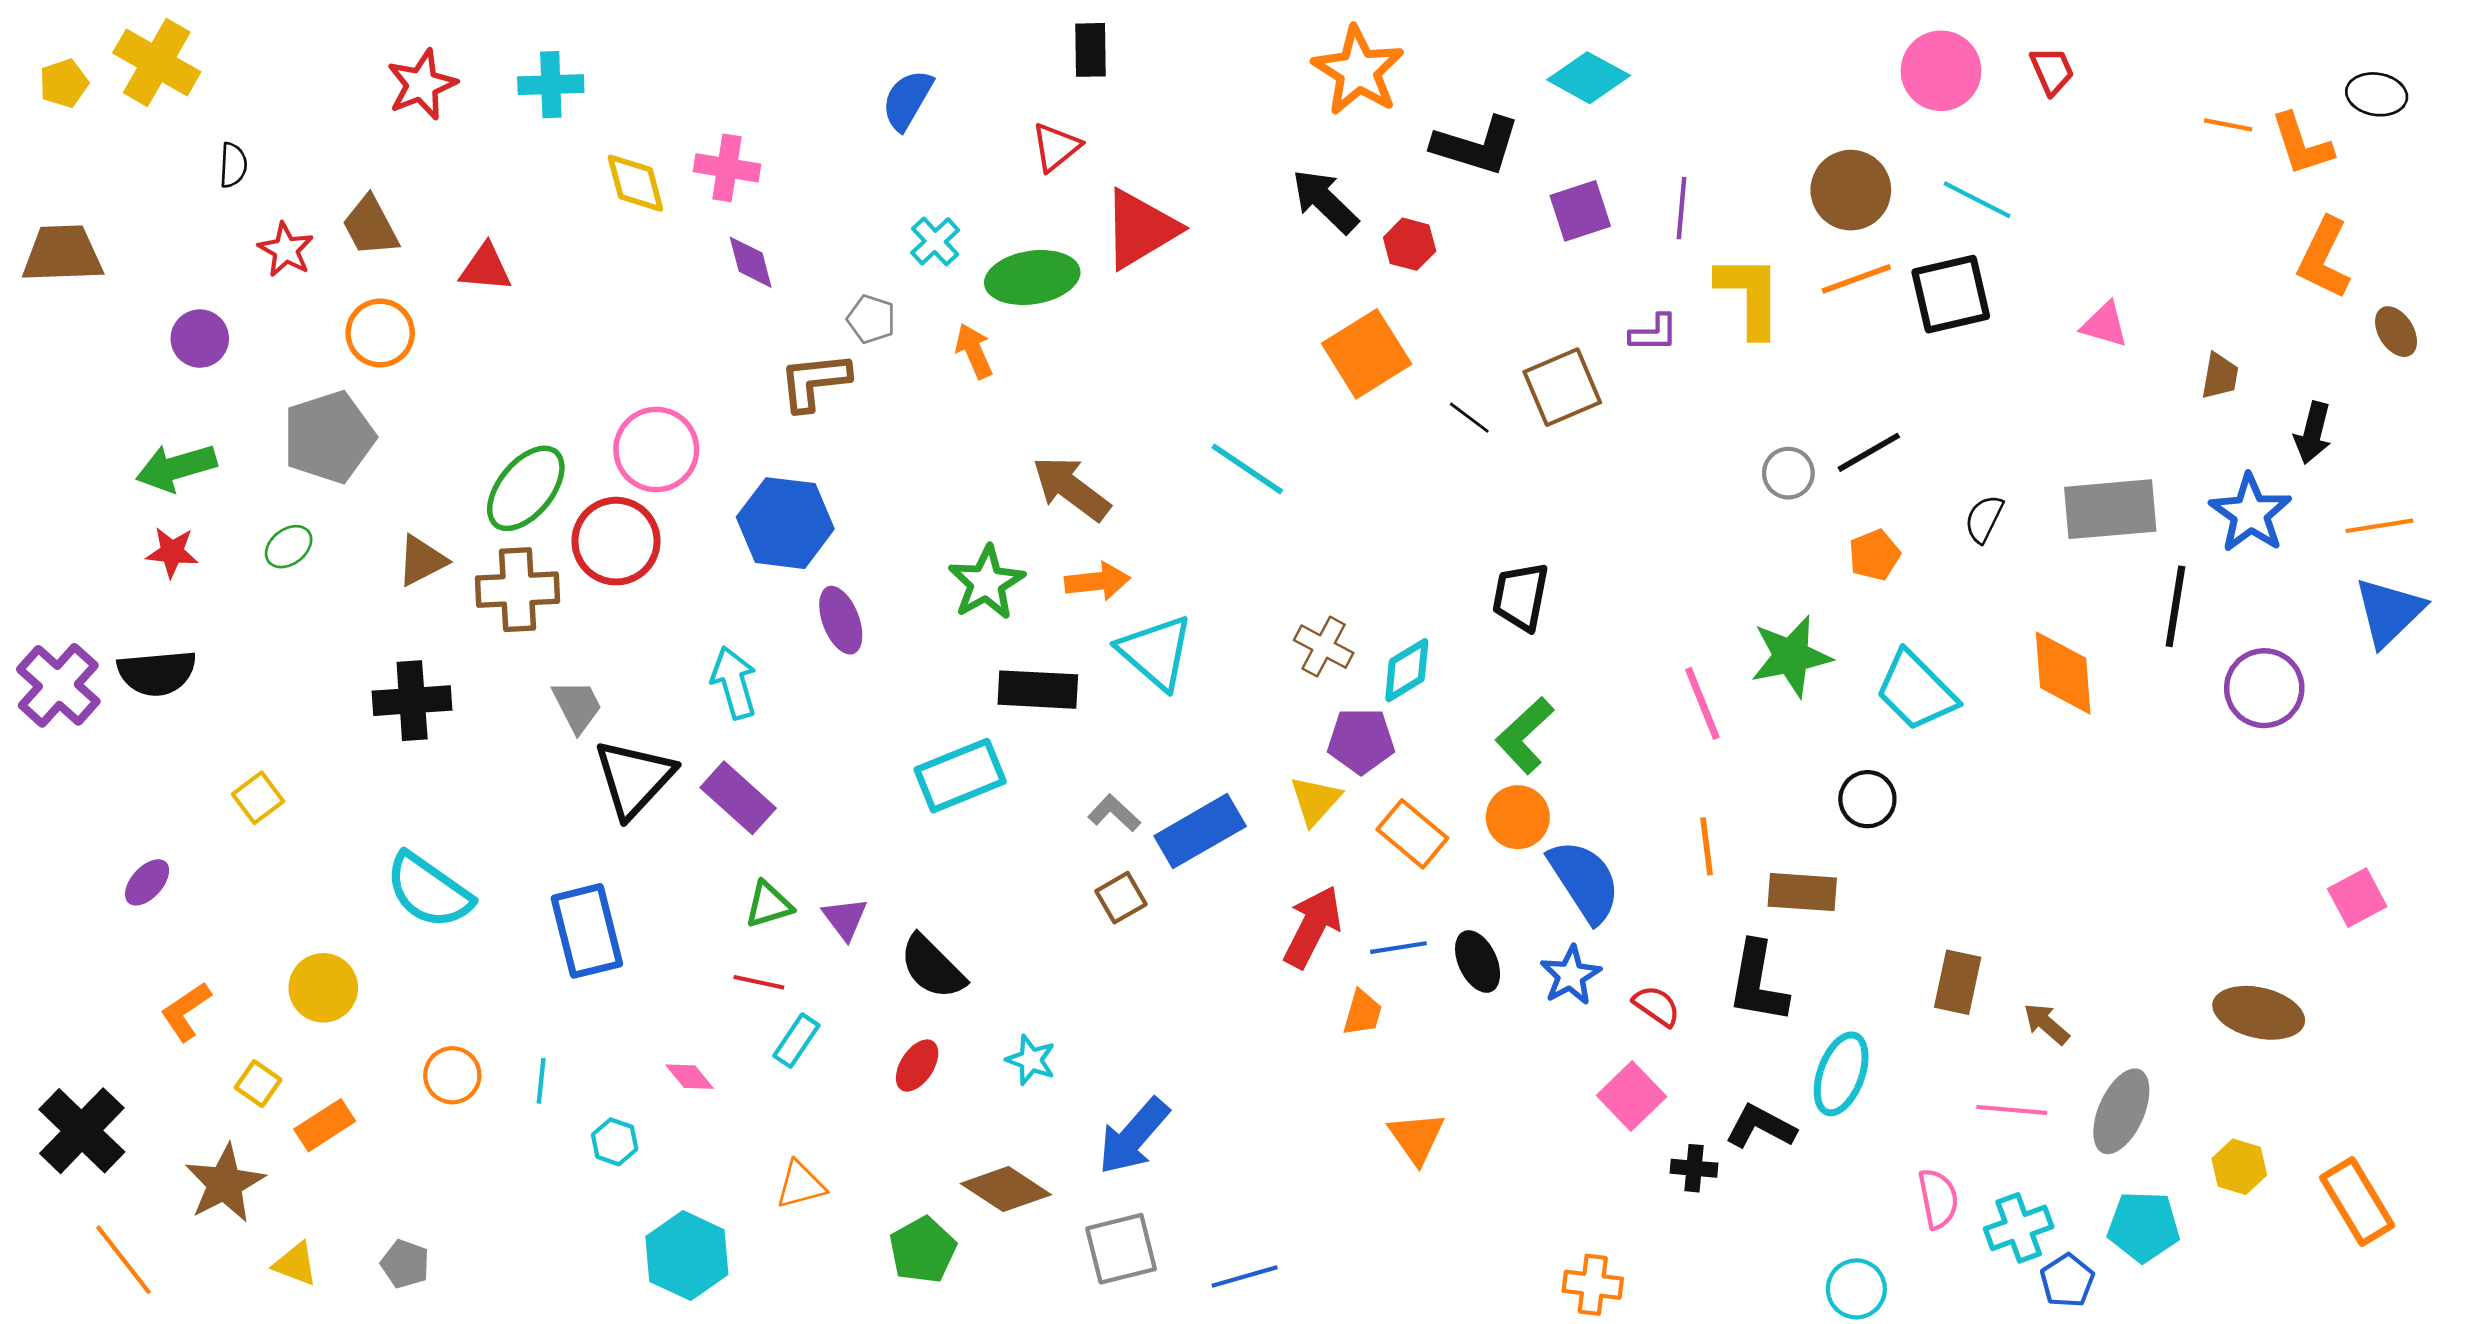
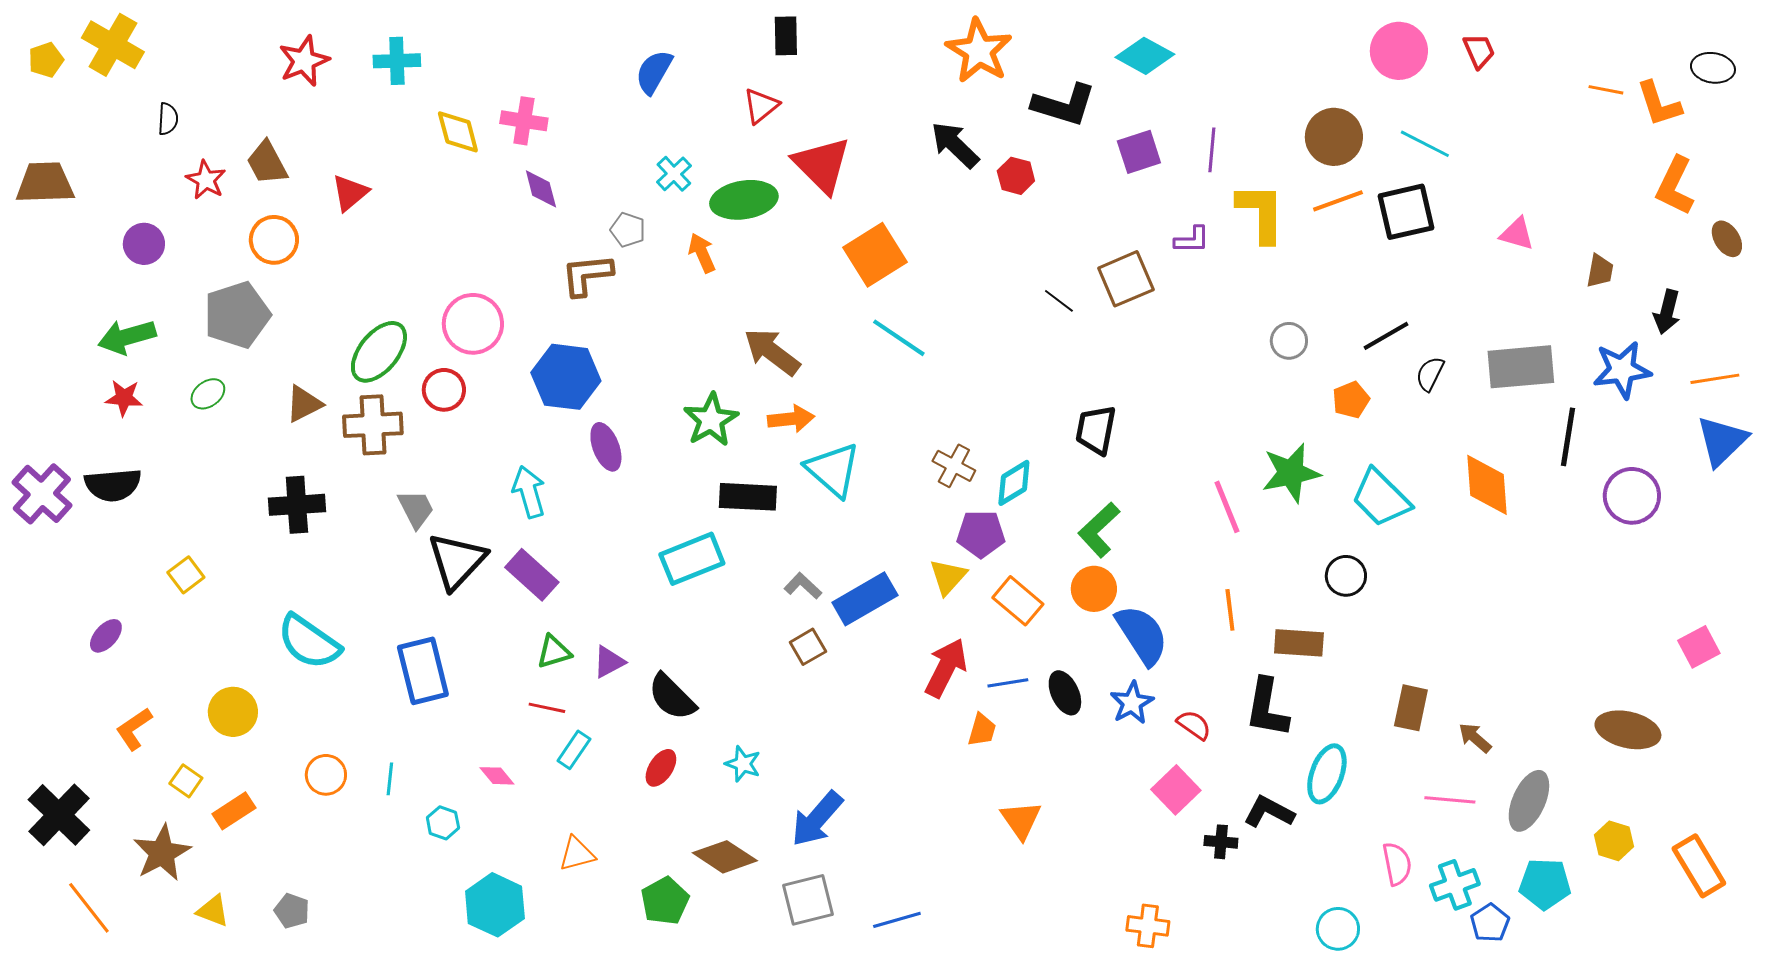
red triangle: (1140, 229) -> (822, 165), turned -44
red triangle: (486, 268) -> (350, 193), turned -45
orange square: (1367, 354) -> (875, 255), moved
black line: (1869, 452) -> (1386, 336), moved
blue star: (2250, 513) -> (1622, 370), turned 30
red circle: (616, 541) -> (444, 390), size x0.7
purple triangle: (845, 918) -> (609, 662), turned 39

